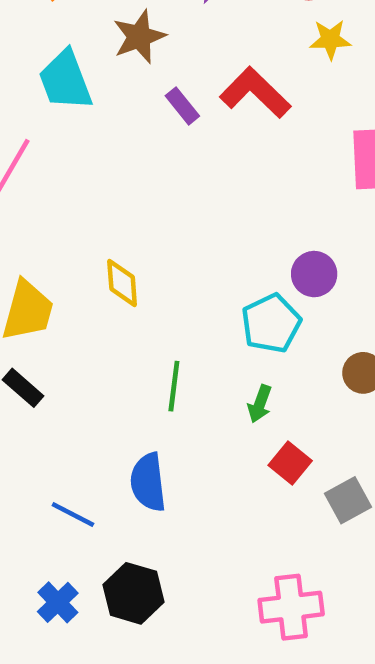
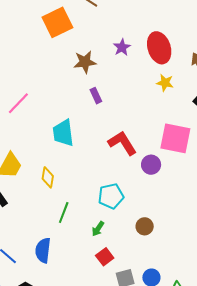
cyan trapezoid: (65, 80) -> (63, 133), moved
red L-shape: (255, 93) -> (122, 143), moved
purple circle: (314, 274) -> (151, 165), moved
yellow diamond: (122, 283) -> (48, 177), moved

